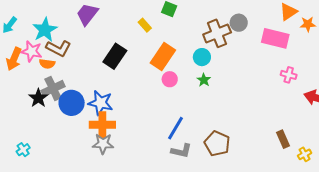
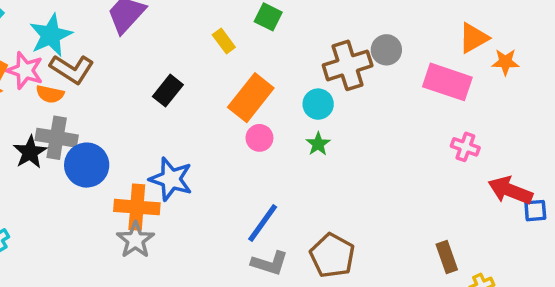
black rectangle: (115, 56) -> (168, 91), size x0.7
gray cross: (53, 89) -> (57, 138), turned 30
blue star: (101, 103) -> (171, 179), moved
gray star: (103, 144) -> (135, 240), turned 30

